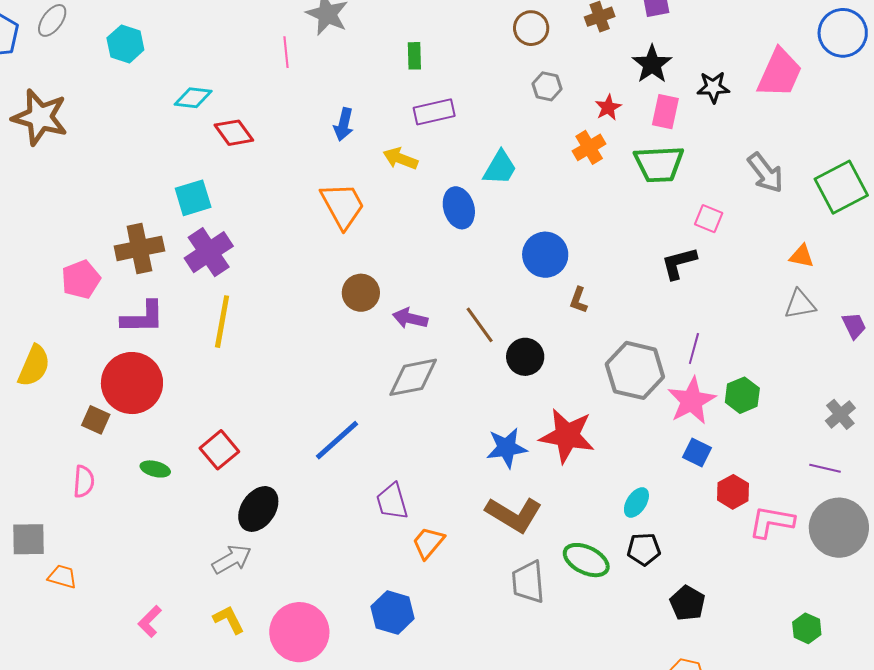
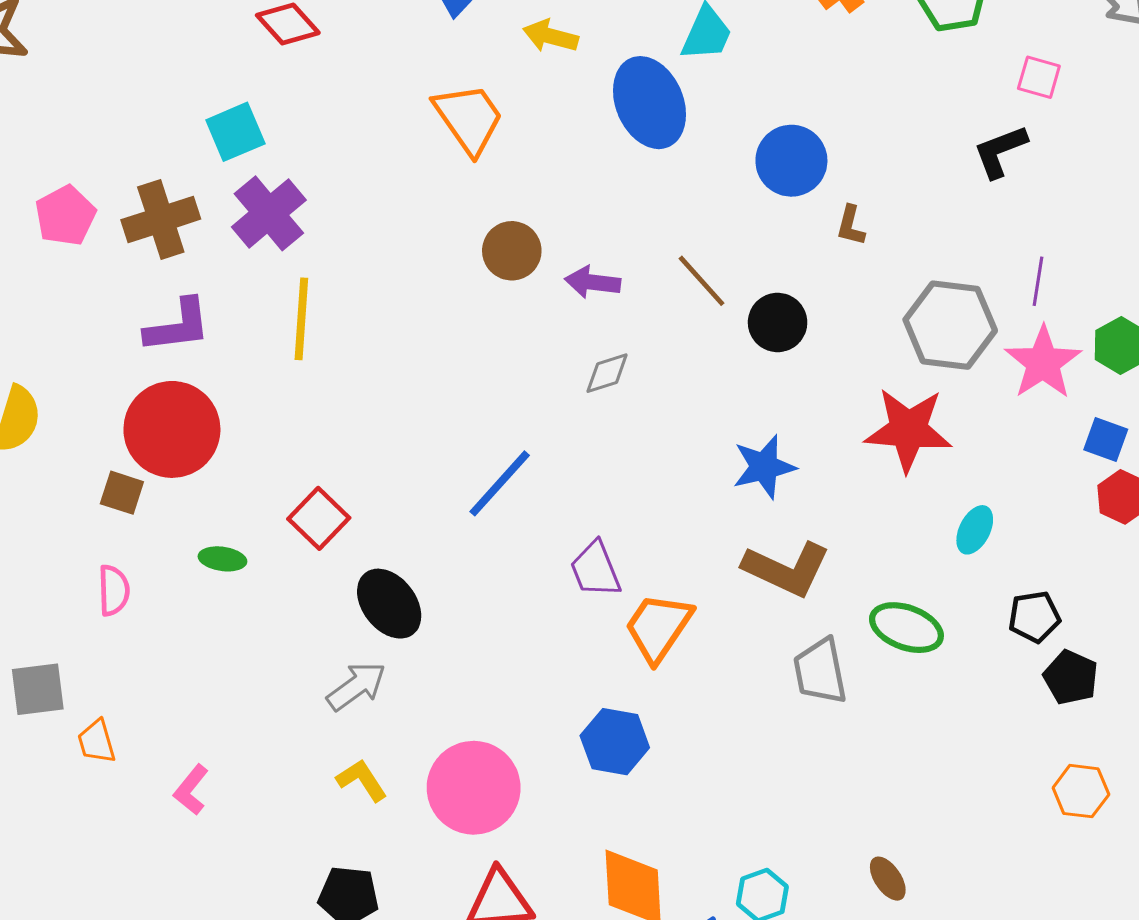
blue ellipse: (459, 208) -> (650, 103), size x1.4
pink pentagon: (81, 279) -> (65, 216), moved
gray diamond: (413, 377) -> (607, 373), size x0.6
red star: (567, 436) -> (908, 430), moved
blue square: (697, 452) -> (1106, 440), moved
black ellipse: (258, 509) -> (389, 604), turned -66
orange trapezoid: (428, 543) -> (658, 627), size x1.4
black pentagon: (644, 549) -> (1034, 617), moved
orange trapezoid: (62, 577) -> (97, 742), turned -116
pink L-shape: (150, 621) -> (191, 790), moved

